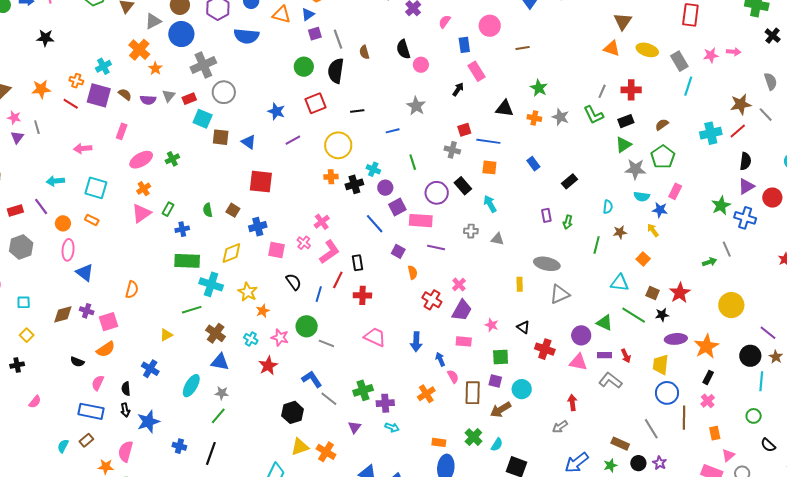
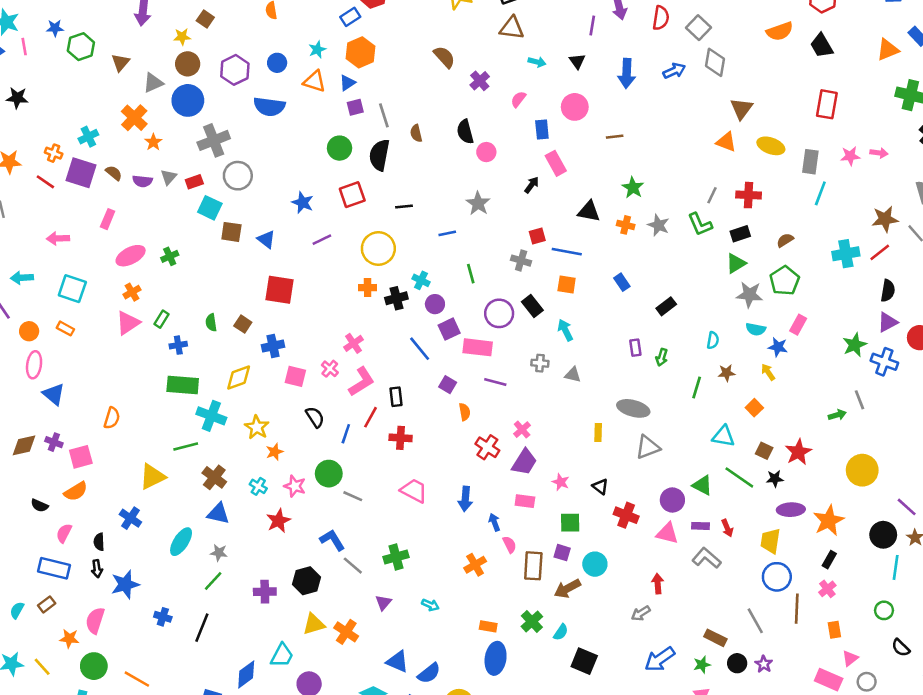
gray rectangle: (679, 61) -> (810, 162), turned 36
yellow triangle: (166, 335) -> (152, 477), size x1.6
purple cross: (385, 403) -> (265, 592), moved

